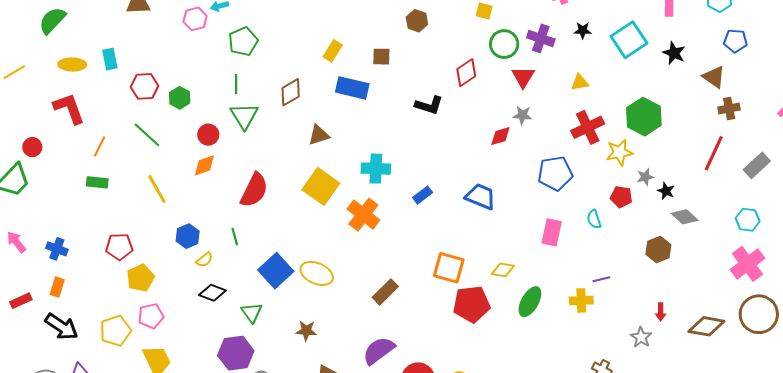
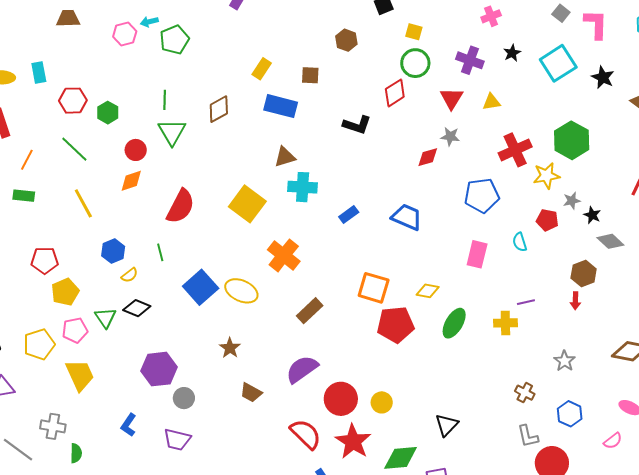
black star: (583, 30) -> (512, 53), turned -30
green pentagon: (243, 41) -> (174, 40), moved
green circle: (504, 44) -> (415, 63), moved
yellow triangle: (580, 82) -> (491, 102), moved
brown triangle: (319, 135) -> (285, 157), moved
orange cross: (363, 215) -> (284, 255), moved
green triangle: (252, 312) -> (106, 318), moved
red arrow: (661, 312) -> (575, 301), moved
brown star: (306, 331) -> (230, 348), turned 30

